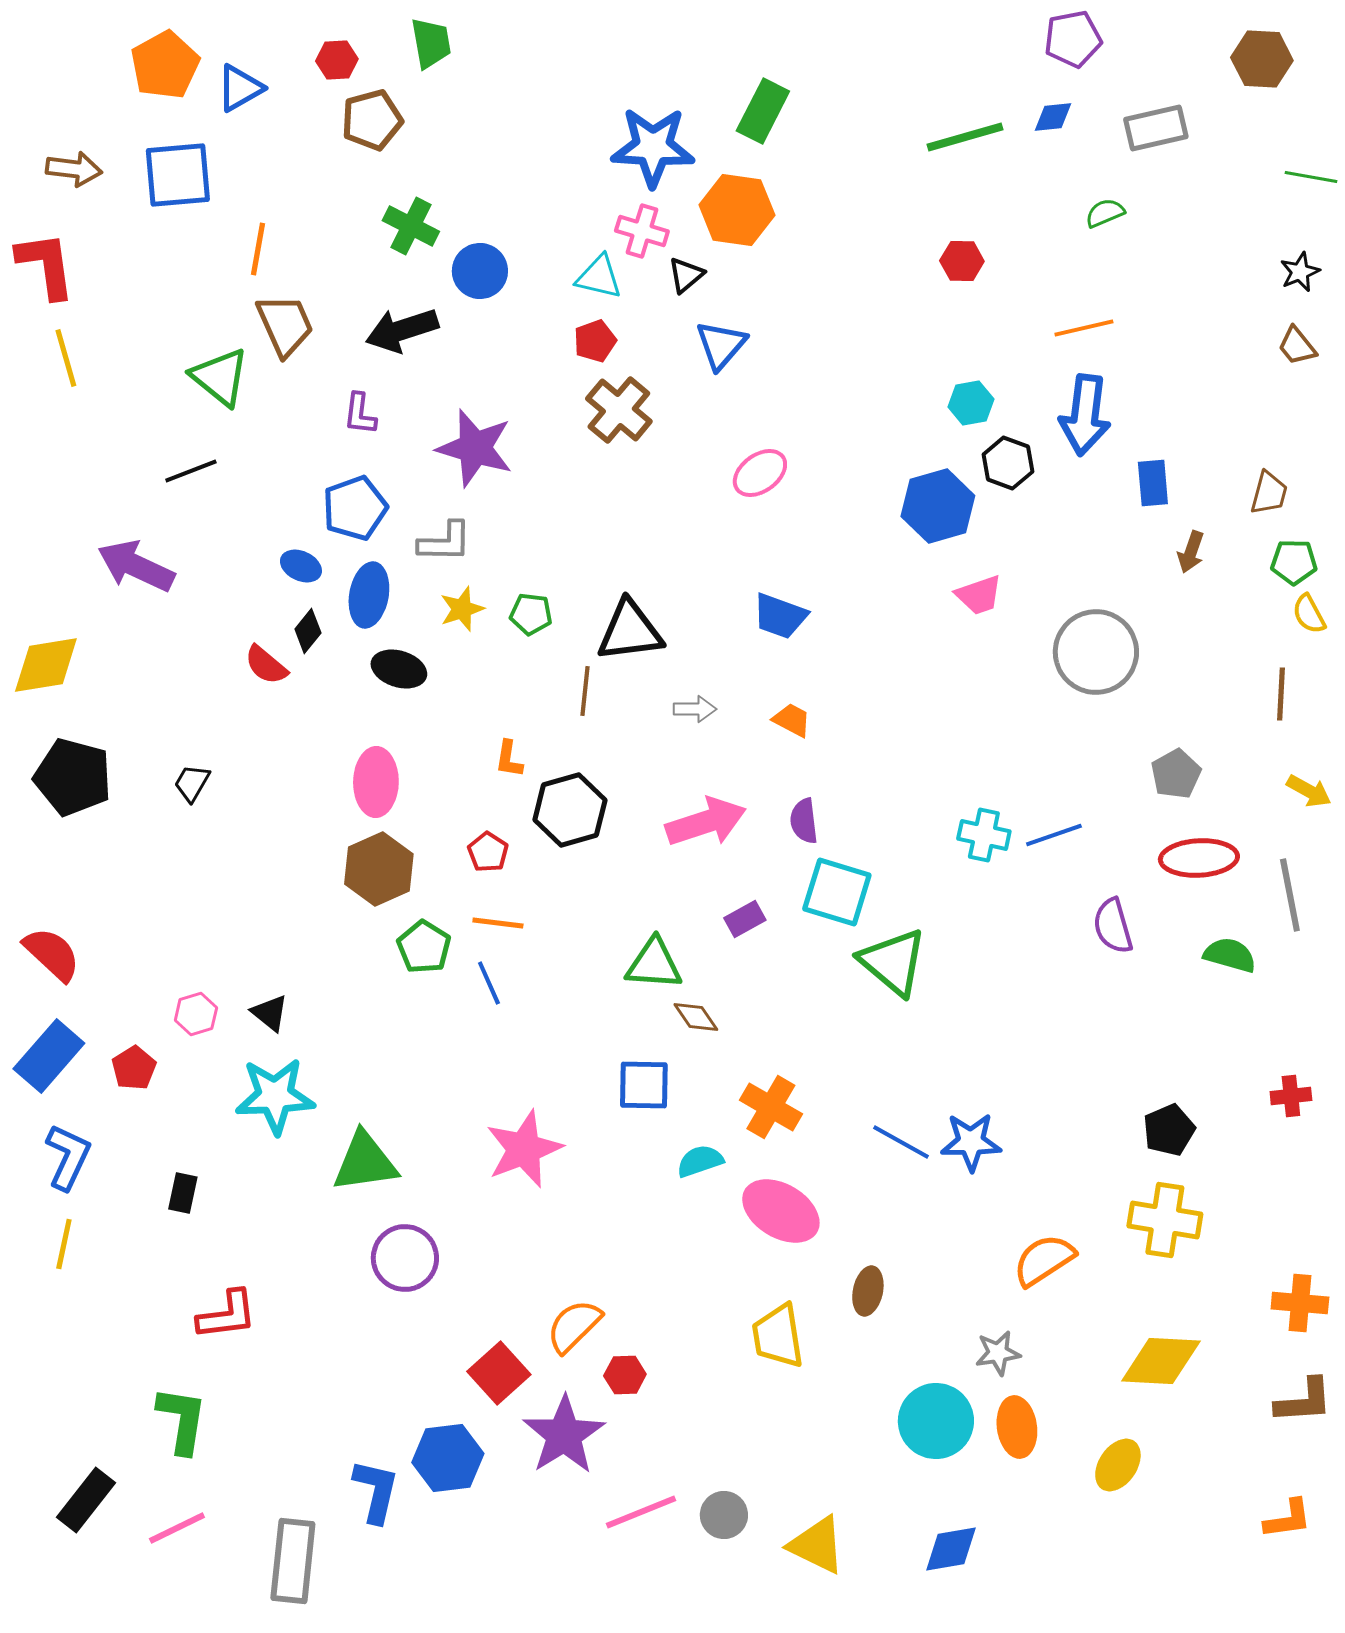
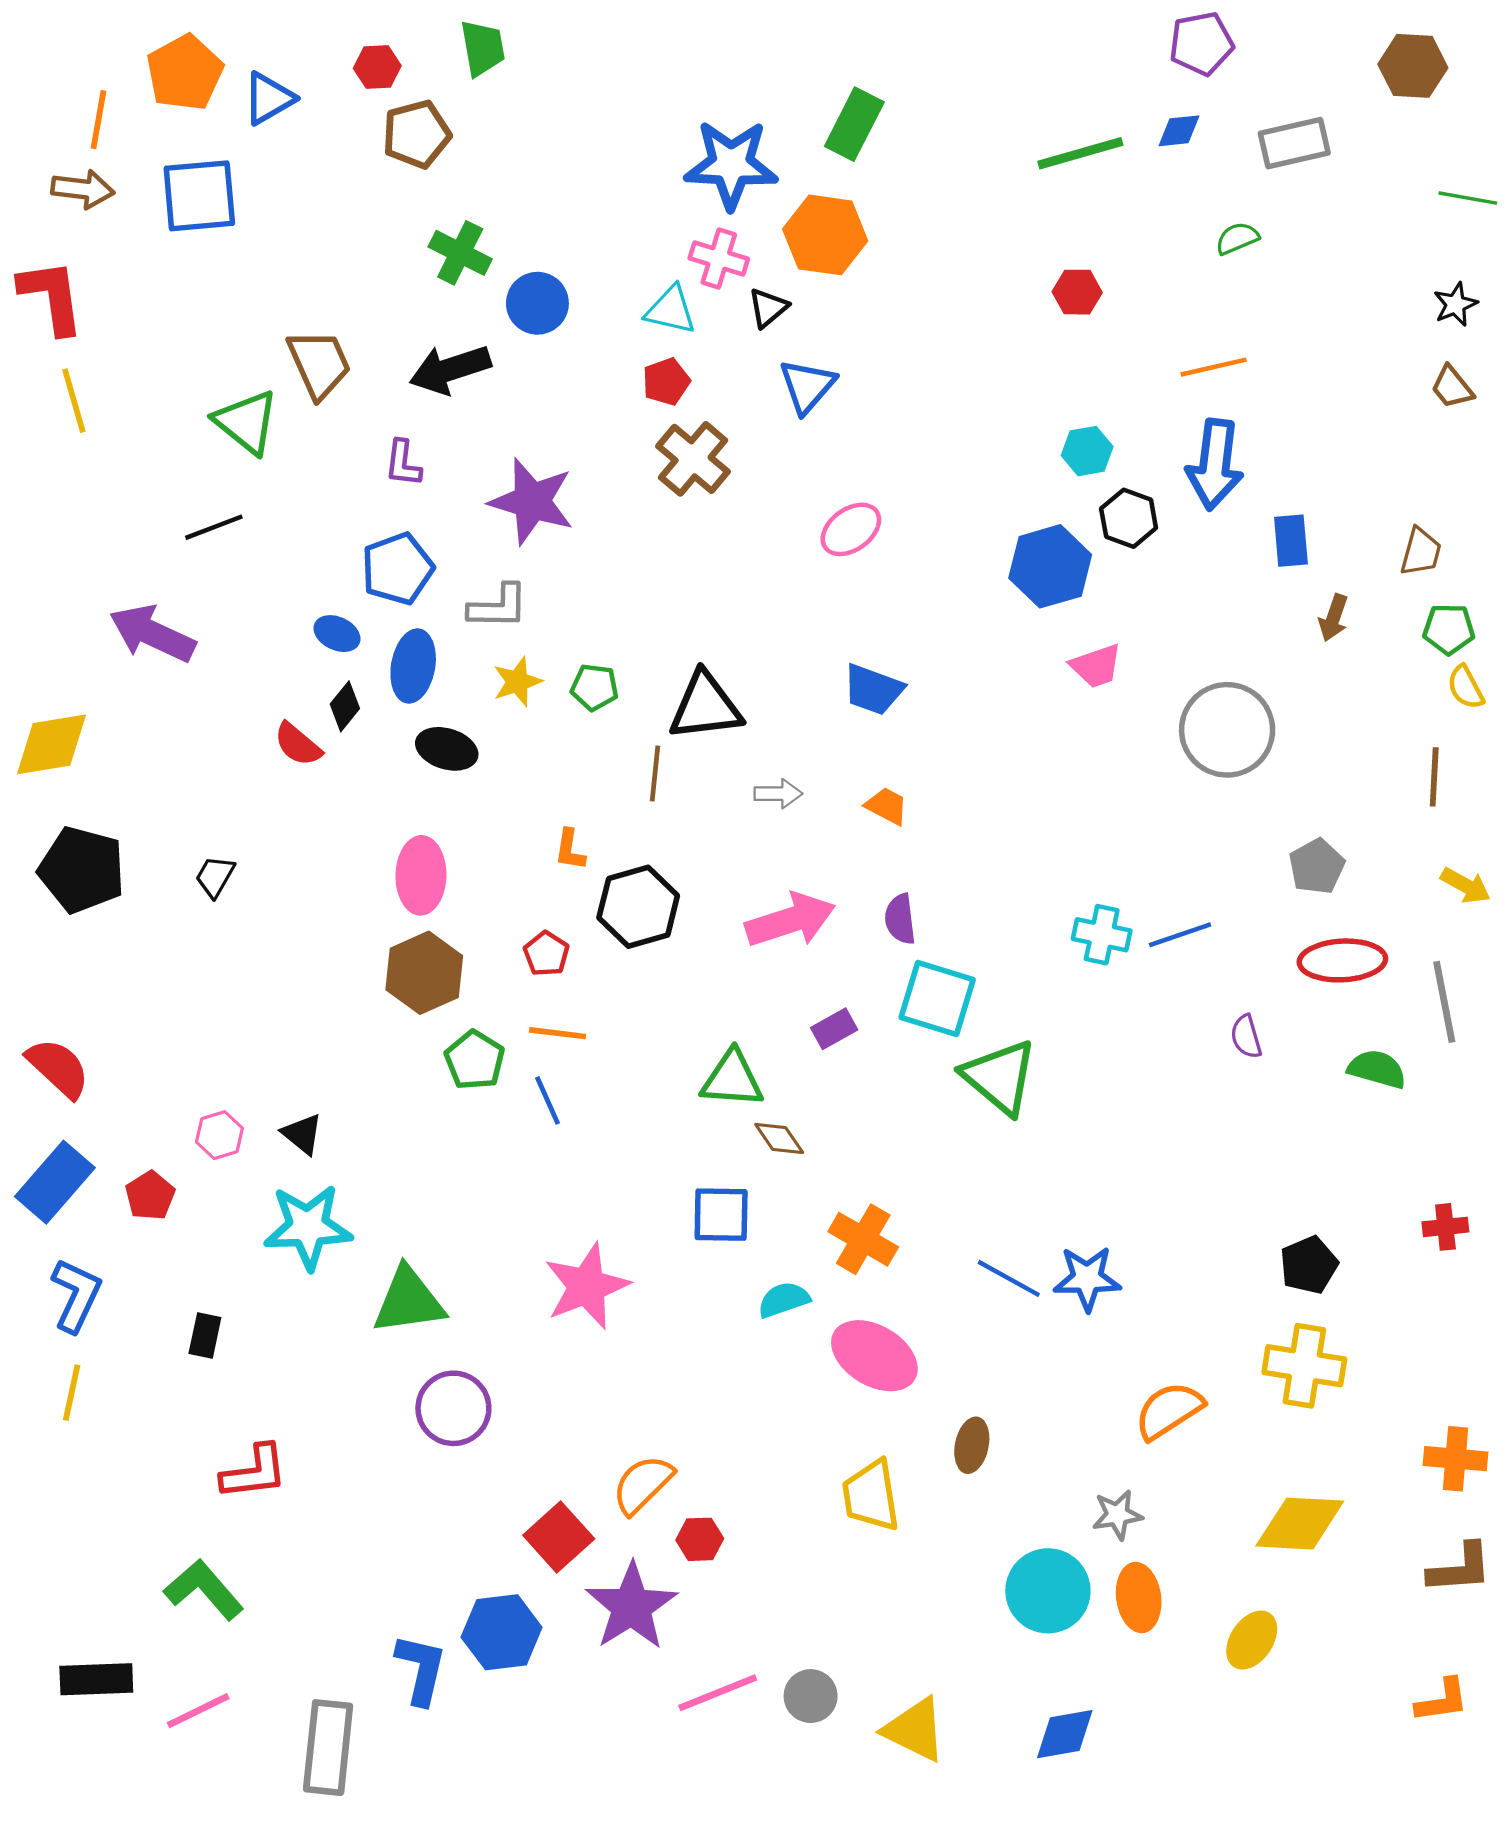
orange line: (258, 249) -> (99, 120), moved
purple semicircle: (1113, 926) -> (1246, 1037), size x0.7
green L-shape: (182, 1420) -> (204, 1590), turned -50
black rectangle: (86, 1500) -> (96, 1679), turned 50

